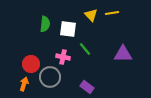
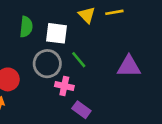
pink cross: (63, 57) -> (64, 86), moved
gray circle: (50, 77) -> (47, 64), moved

